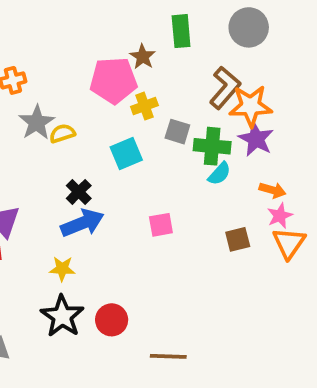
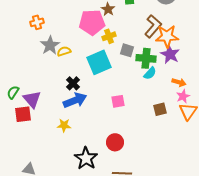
cyan square: (126, 154) -> (99, 62), size x1.4
black star: (62, 316) -> (86, 158), moved
red circle: (112, 320) -> (115, 142), moved

